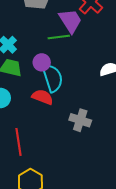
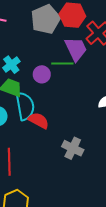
purple circle: (42, 62) -> (42, 74), moved
cyan semicircle: (53, 78) -> (25, 106), moved

